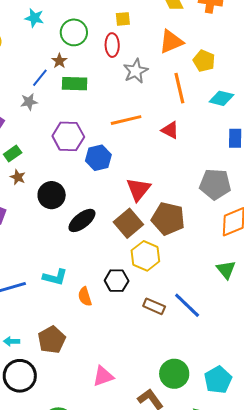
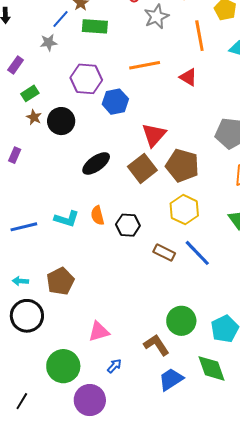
black circle: (52, 195) -> (61, 121), moved
yellow hexagon: (145, 256) -> (184, 210), moved
orange semicircle: (85, 297) -> (97, 215), moved
pink triangle: (103, 376) -> (99, 332), moved

